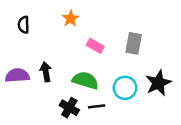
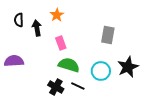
pink rectangle: (95, 46) -> (61, 43), moved, turned 40
black arrow: (46, 72) -> (37, 28), moved
black line: (97, 106) -> (78, 86), turned 32

